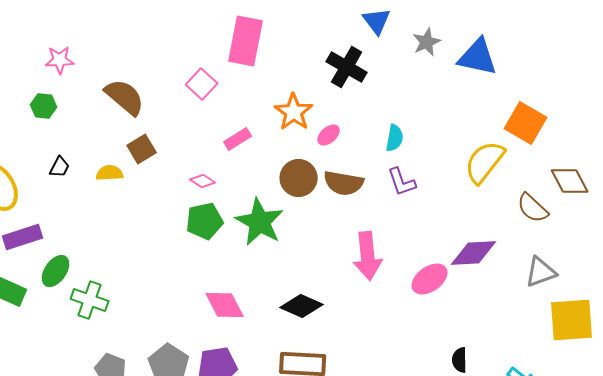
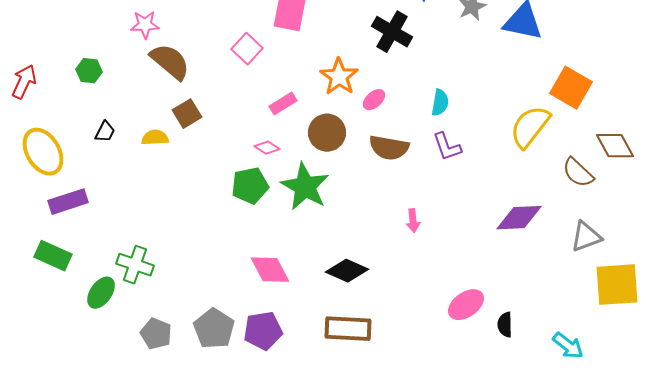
pink star: (60, 60) -> (145, 25), moved
brown circle: (299, 178) -> (327, 133), moved
pink diamond: (203, 181) -> (267, 148), moved
pink arrow: (368, 256) -> (413, 221), size x0.5
green ellipse: (56, 271) -> (101, 293), moved
pink ellipse: (430, 279) -> (466, 305), moved

